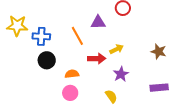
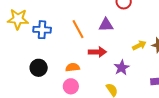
purple triangle: (98, 22) -> (106, 25), moved
yellow arrow: (117, 49) -> (139, 45), moved
black circle: (47, 60) -> (39, 68), moved

